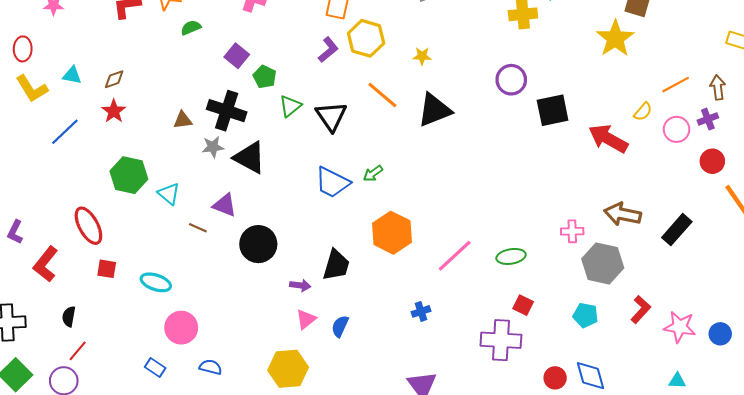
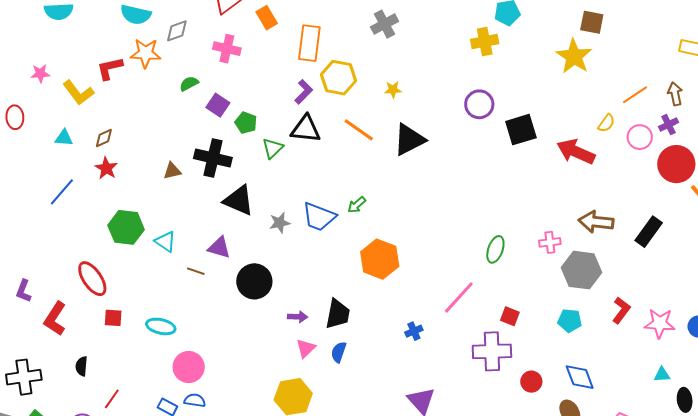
green semicircle: (191, 28) -> (189, 84), moved
yellow L-shape: (32, 89) -> (78, 93), moved
black triangle: (331, 116) -> (306, 129), moved, turned -44
gray star: (213, 147) -> (280, 223), moved
red circle: (712, 161) -> (676, 164), size x1.6
pink line: (455, 256) -> (459, 297), moved
green ellipse: (511, 256) -> (495, 249), moved, turned -56
black trapezoid: (336, 265) -> (338, 314), moved
red line: (78, 351) -> (112, 399), moved
blue semicircle: (211, 367) -> (195, 400), moved
red circle: (555, 378) -> (531, 382), moved

